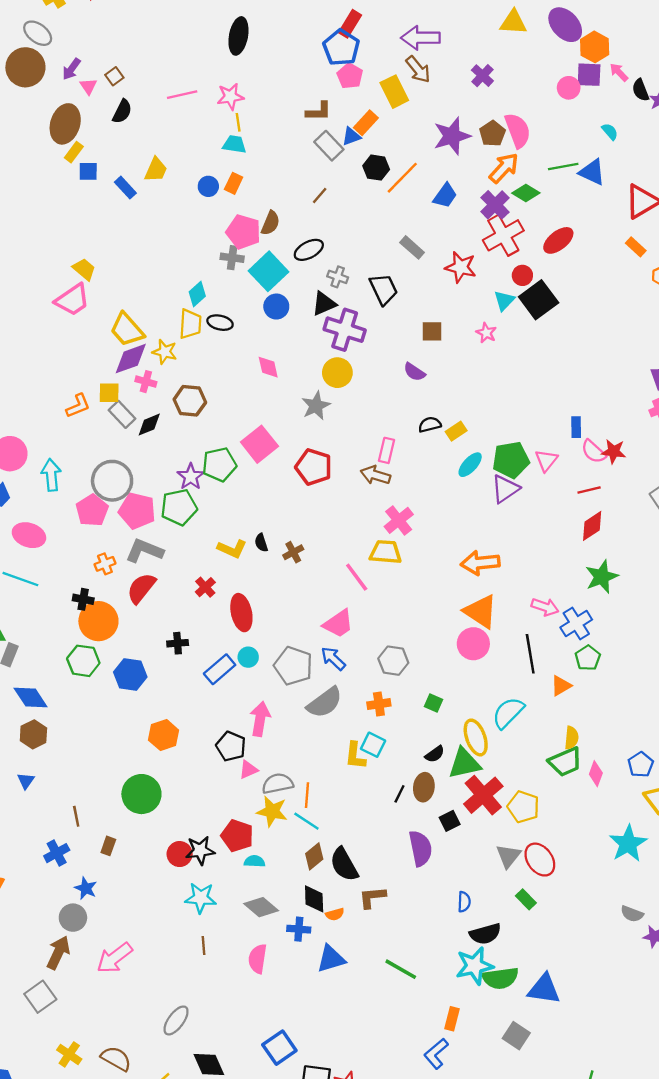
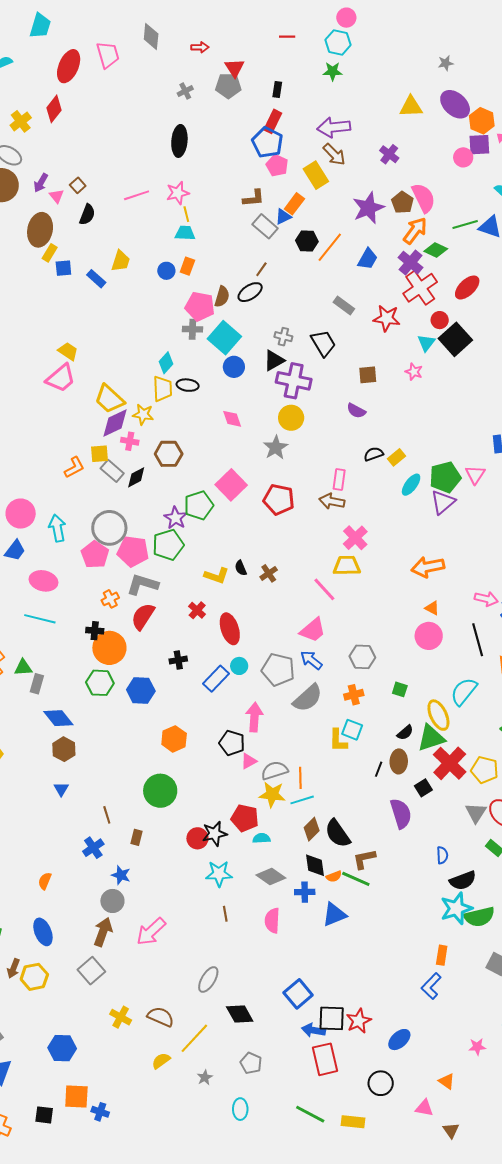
black ellipse: (309, 250) -> (250, 292), moved
orange triangle: (481, 611) -> (432, 608), size x0.5
cyan line: (306, 821) -> (302, 800), turned -45
green line: (401, 969) -> (356, 879), moved

